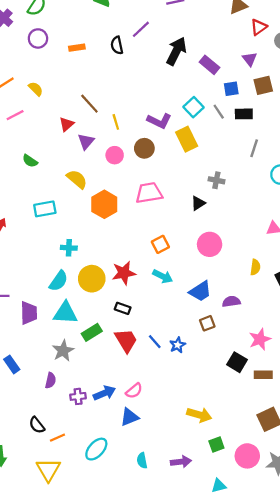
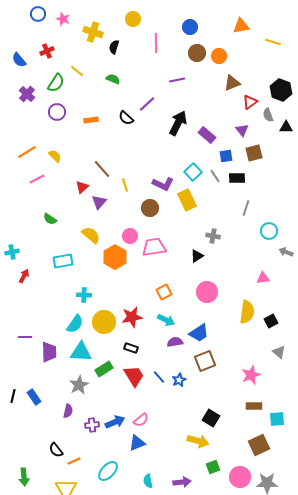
black semicircle: (117, 45) -> (126, 118), turned -35
pink circle: (115, 155) -> (130, 236), moved
yellow semicircle: (255, 267) -> (247, 312), size x1.6
purple semicircle: (231, 302) -> (175, 342), moved
brown square: (207, 323) -> (205, 361), size x1.5
black square: (237, 362) -> (211, 418), moved

